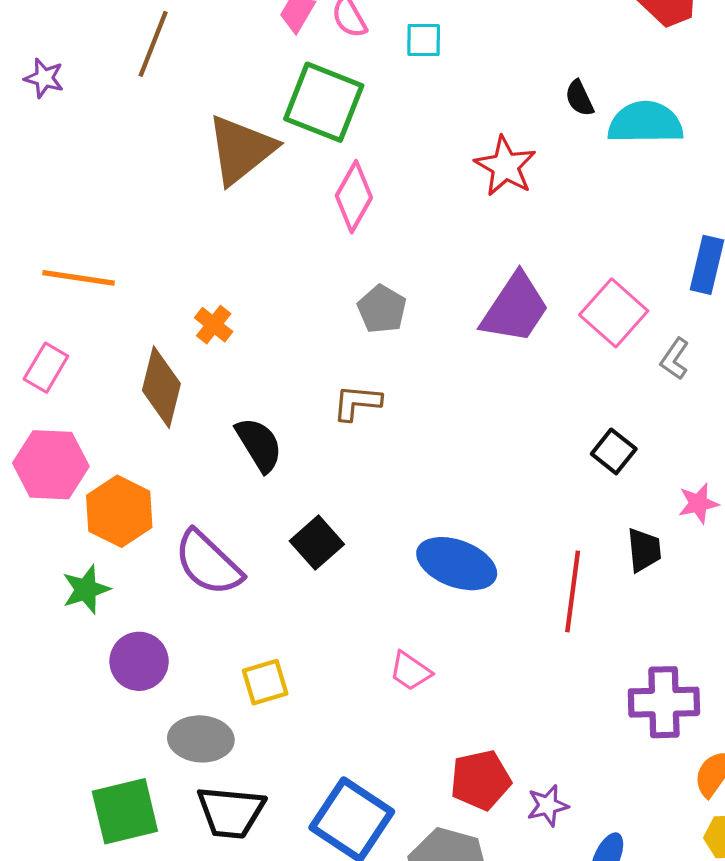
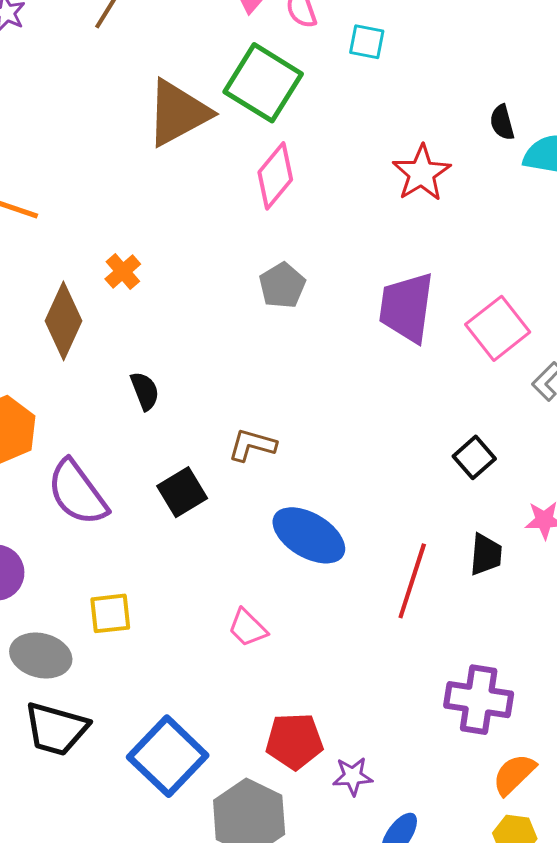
purple trapezoid: (515, 308) -> (407, 307), turned 144
brown L-shape: (357, 403) -> (252, 445), moved
black semicircle: (259, 445) -> (145, 391), size x0.7

